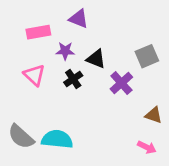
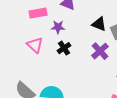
black triangle: (96, 59) -> (99, 24), moved

